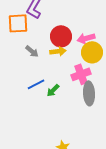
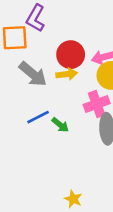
gray arrow: (32, 51) -> (33, 74), size x1.6
green arrow: (53, 90) -> (60, 125), turned -96

